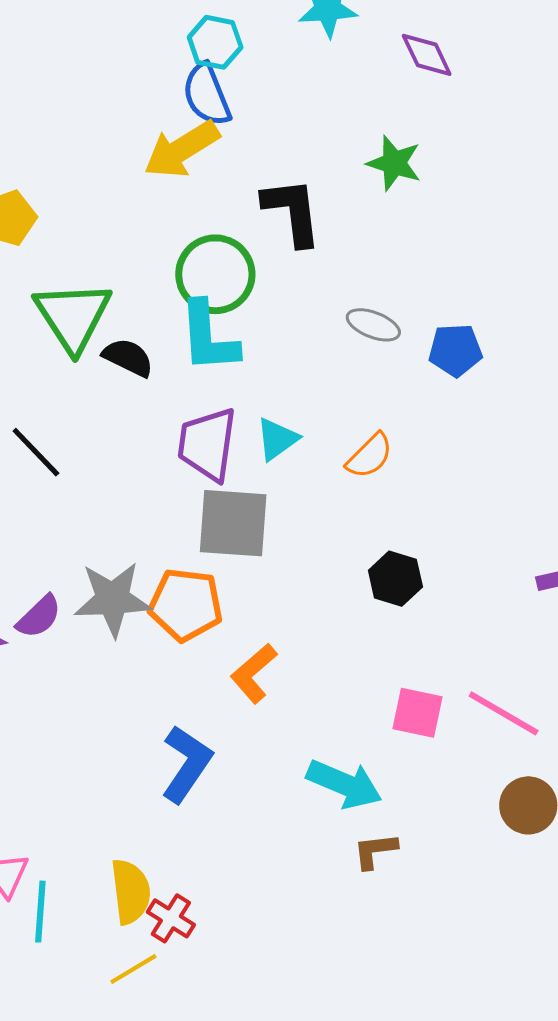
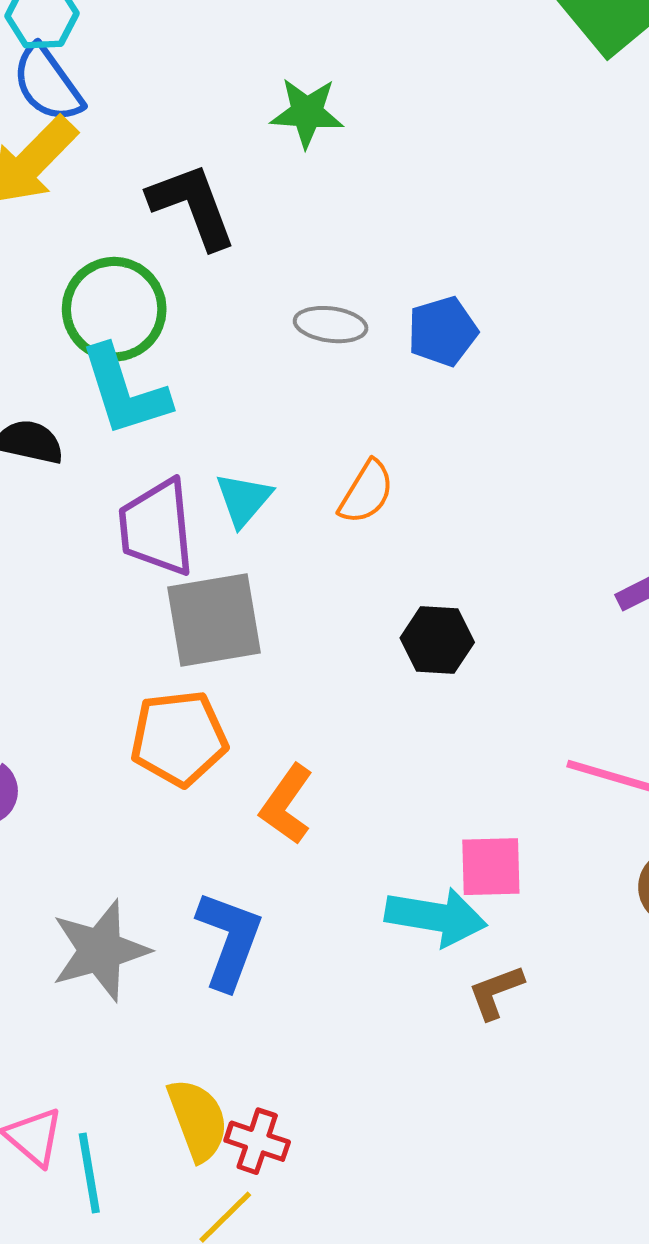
gray star: (113, 599) -> (100, 950), moved
pink square: (418, 713) -> (491, 867), moved

